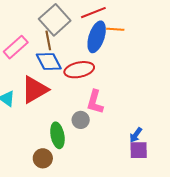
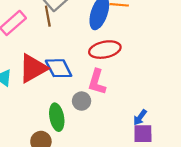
blue diamond: (49, 61) -> (59, 68), moved
red ellipse: (79, 70) -> (105, 50), moved

